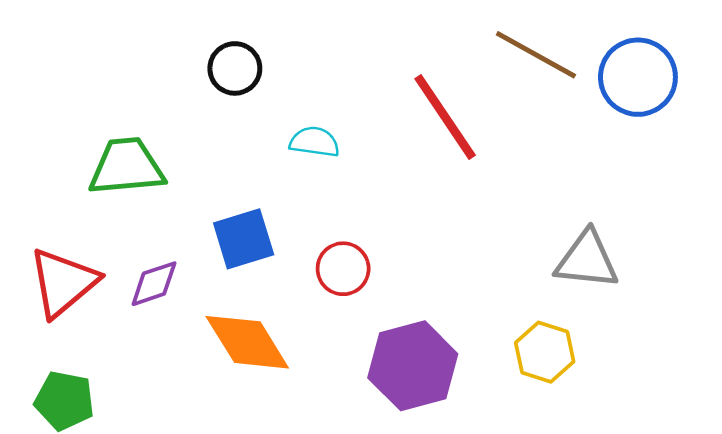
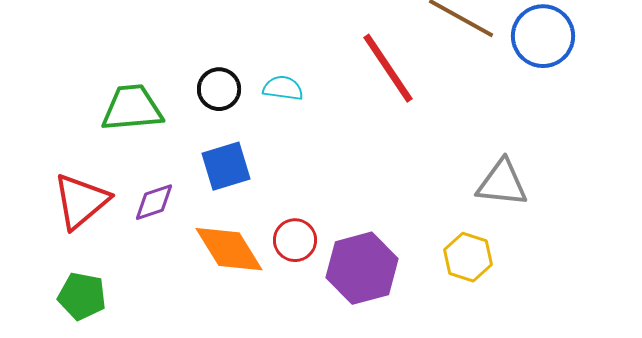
black circle: (235, 68) -> (219, 89), moved
red circle: (343, 269) -> (295, 240), moved

